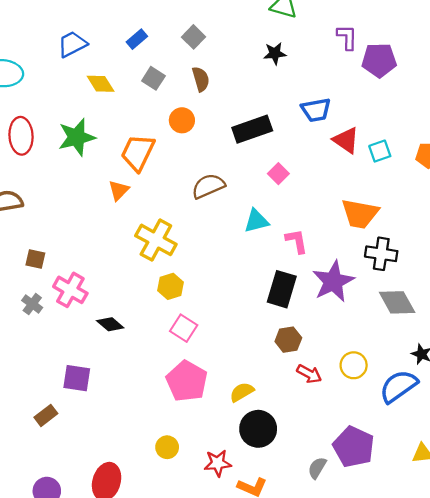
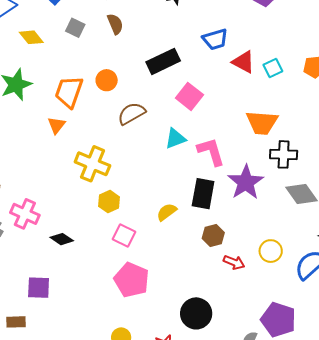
orange circle: (182, 120) -> (107, 80), moved
pink square: (278, 174) -> (189, 96), size x1.5
pink L-shape: (297, 241) -> (211, 152), size x1.4
yellow semicircle: (242, 392) -> (167, 212), moved
brown rectangle: (46, 415) -> (16, 322), turned 42

